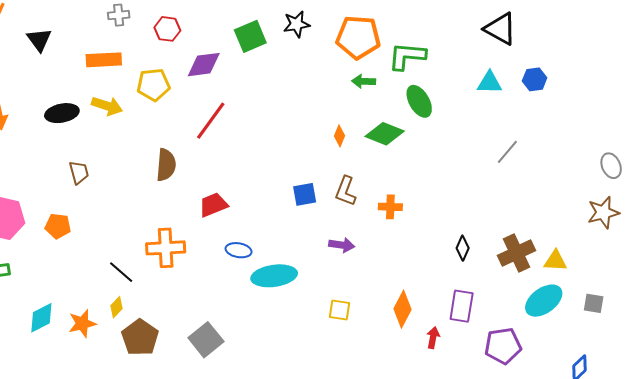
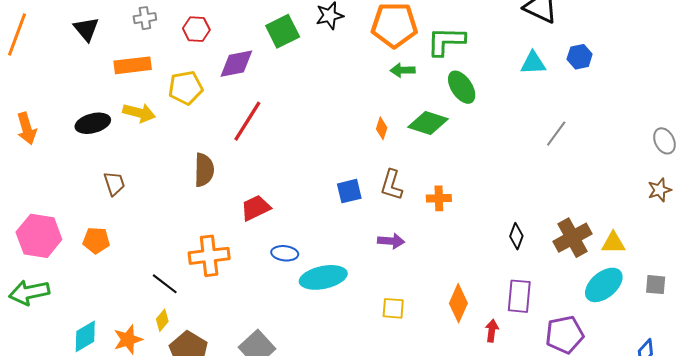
black triangle: (39, 40) -> (86, 29), moved
brown star: (603, 213) -> (660, 190), size x0.7

